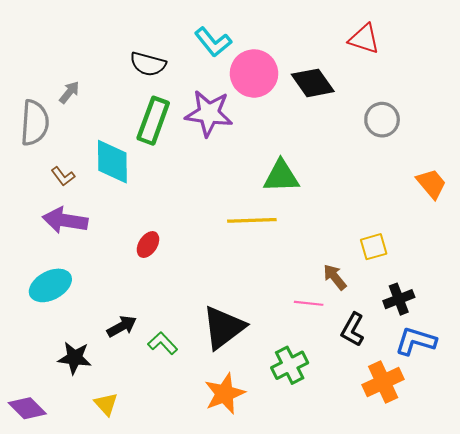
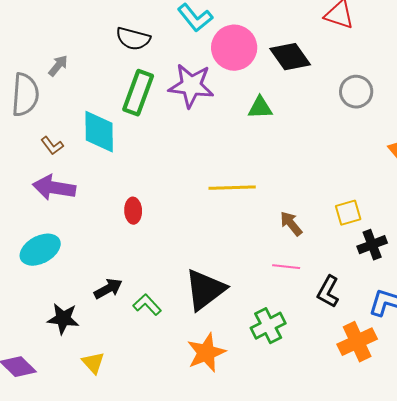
green triangle: (281, 176) -> (260, 108), moved, size x0.7
red ellipse: (148, 245) -> (133, 211), turned -35
brown arrow: (335, 277) -> (291, 224), moved
black cross: (399, 299) -> (372, 245), moved

